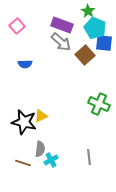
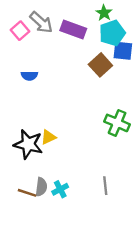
cyan pentagon: (95, 28) -> (112, 33), turned 30
gray arrow: (61, 42) -> (41, 22), moved
gray semicircle: (40, 149) -> (41, 187), moved

